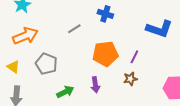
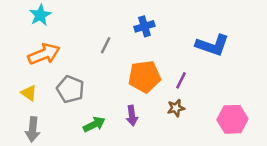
blue cross: (105, 14) -> (144, 26), turned -35
gray line: (74, 29) -> (106, 45), turned -32

